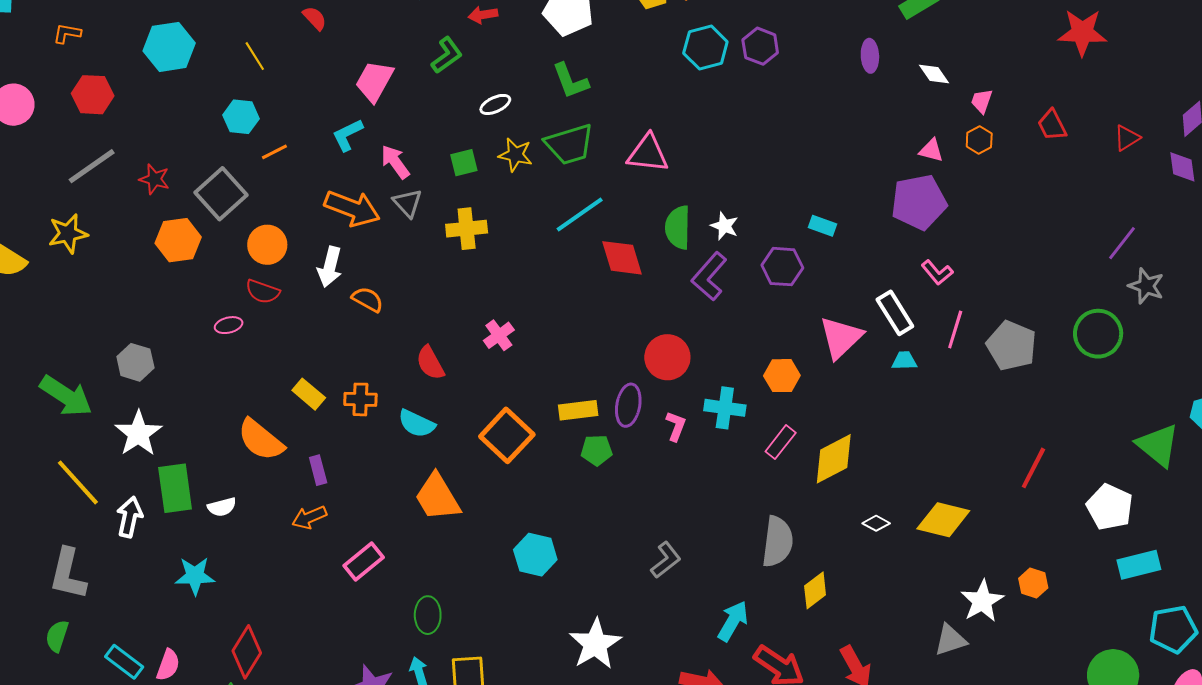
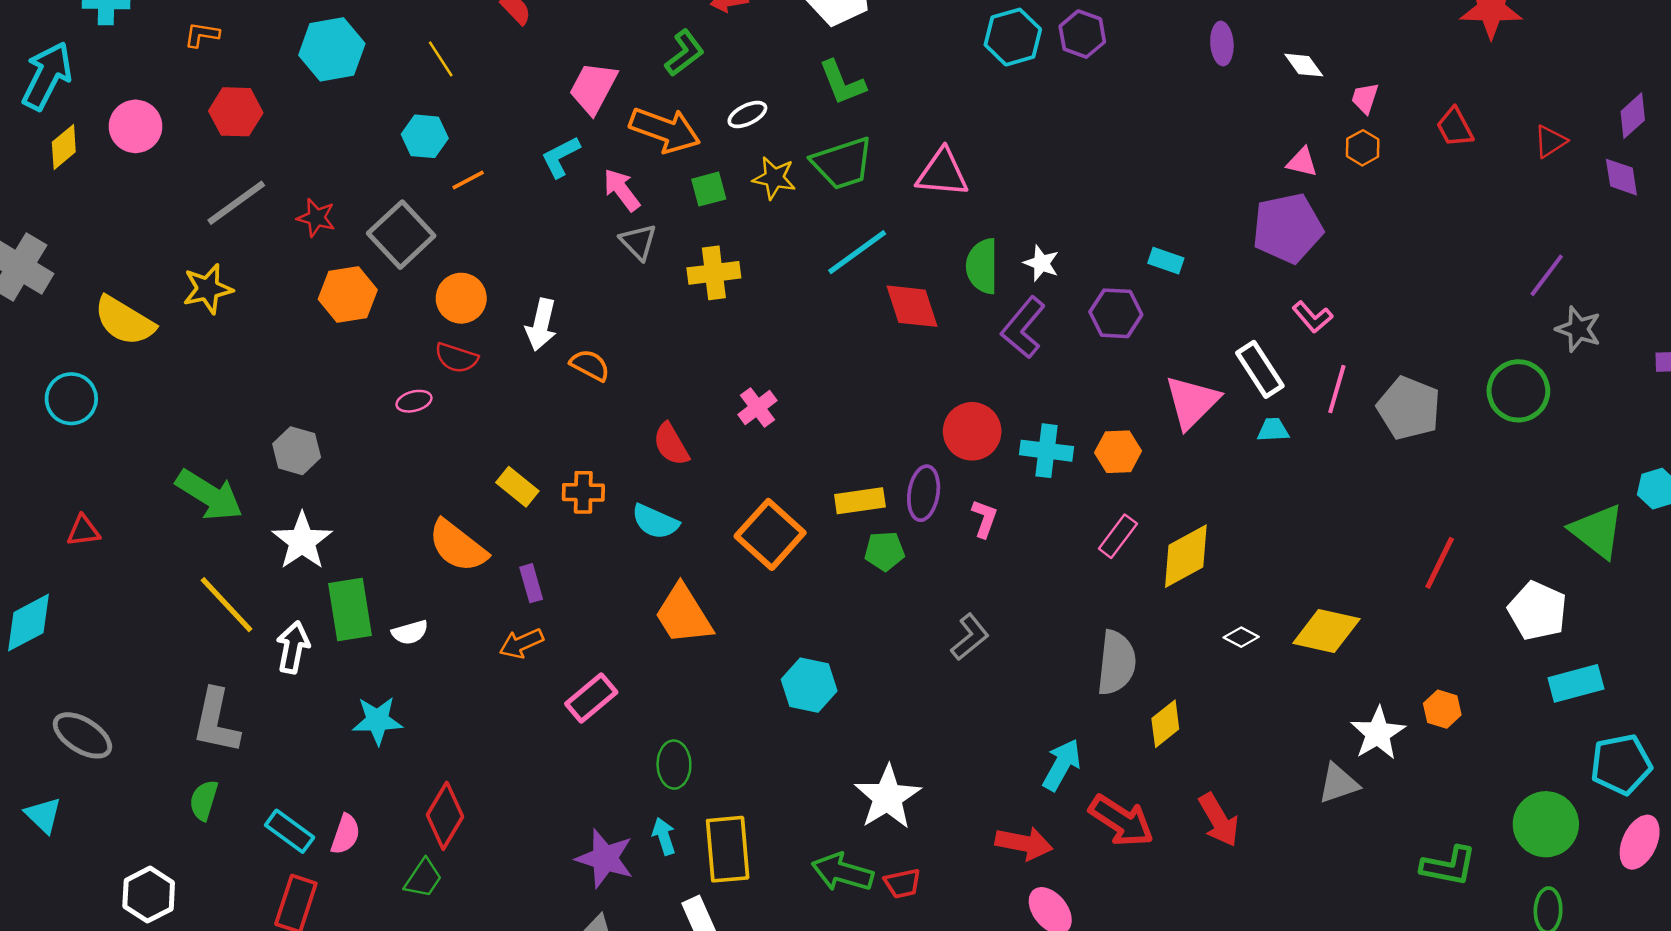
orange arrow: (352, 208) -> (665, 130), moved
cyan cross: (725, 408) -> (1047, 451), moved
gray L-shape: (666, 560) -> (970, 637), moved

